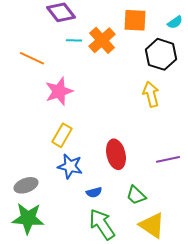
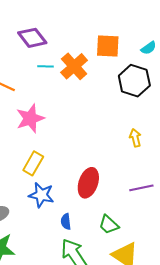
yellow arrow: (151, 94) -> (135, 138), moved, size x0.7
red ellipse: (116, 154) -> (88, 183), turned 32
blue semicircle: (94, 192) -> (66, 222), turned 98

